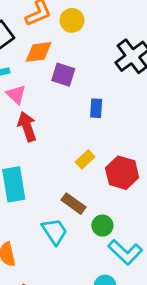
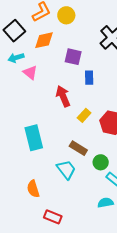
purple square: (63, 75) -> (73, 57), moved
red arrow: (27, 127) -> (63, 96), moved

